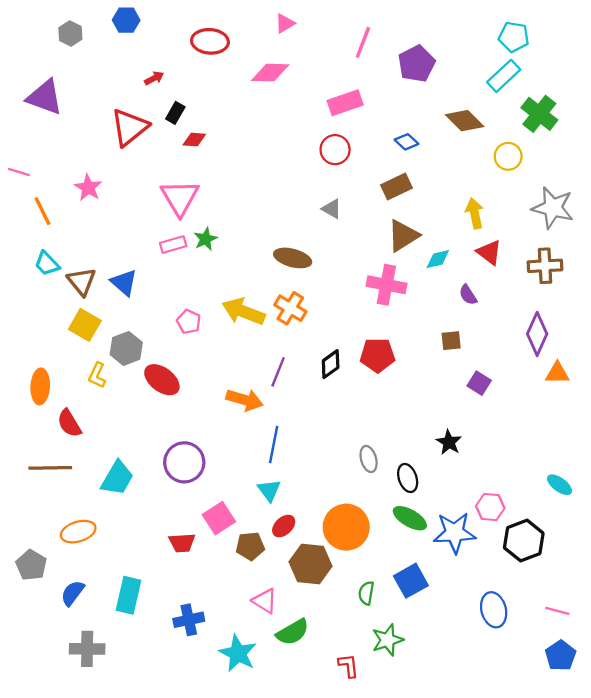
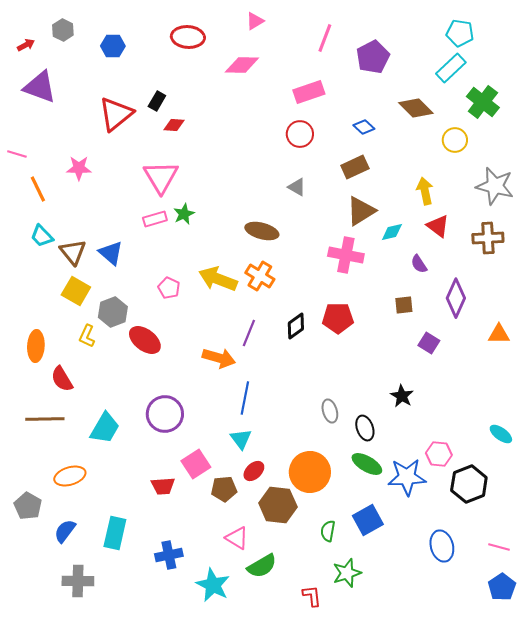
blue hexagon: (126, 20) -> (113, 46), moved
red arrow: (154, 78) -> (26, 45), moved
pink star: (88, 188) -> (79, 168), turned -30
purple diamond: (537, 334) -> (456, 298), moved

